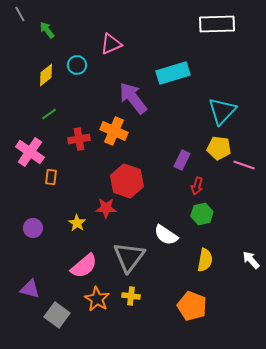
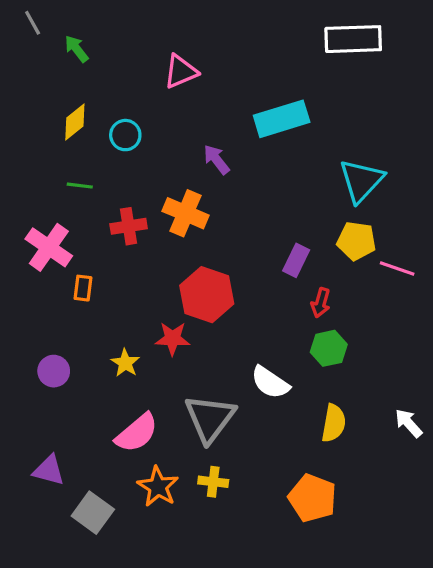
cyan circle: (77, 65) -> (125, 135), moved
purple arrow: (133, 98) -> (216, 159), size x0.6
green line: (49, 114) -> (80, 186), turned 42

